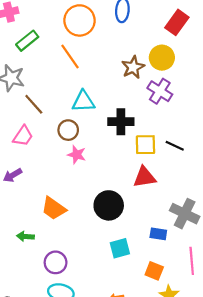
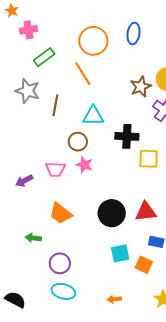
brown line: (34, 104) -> (55, 105), moved, turned 50
pink trapezoid: (23, 136) -> (55, 169), moved, turned 55
red triangle: (144, 177) -> (146, 212), moved
orange square: (154, 271) -> (144, 265), moved

